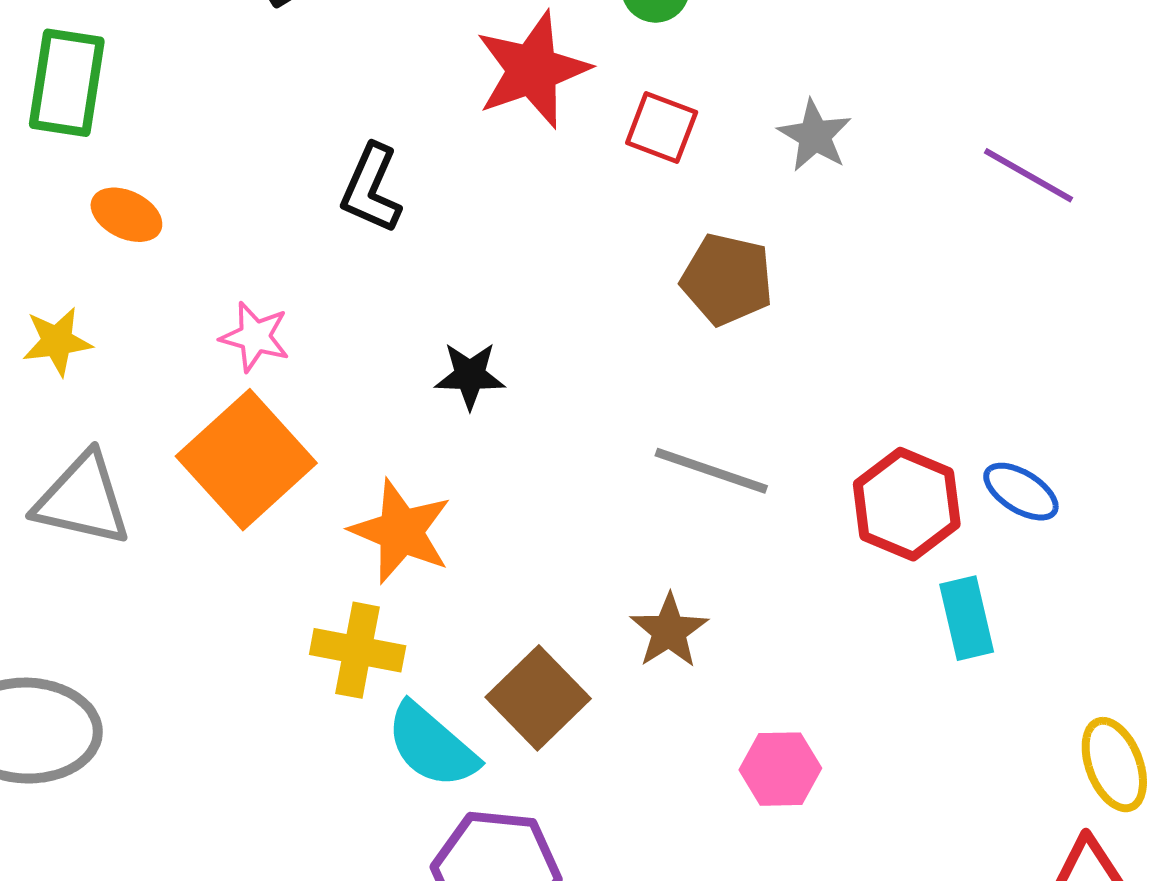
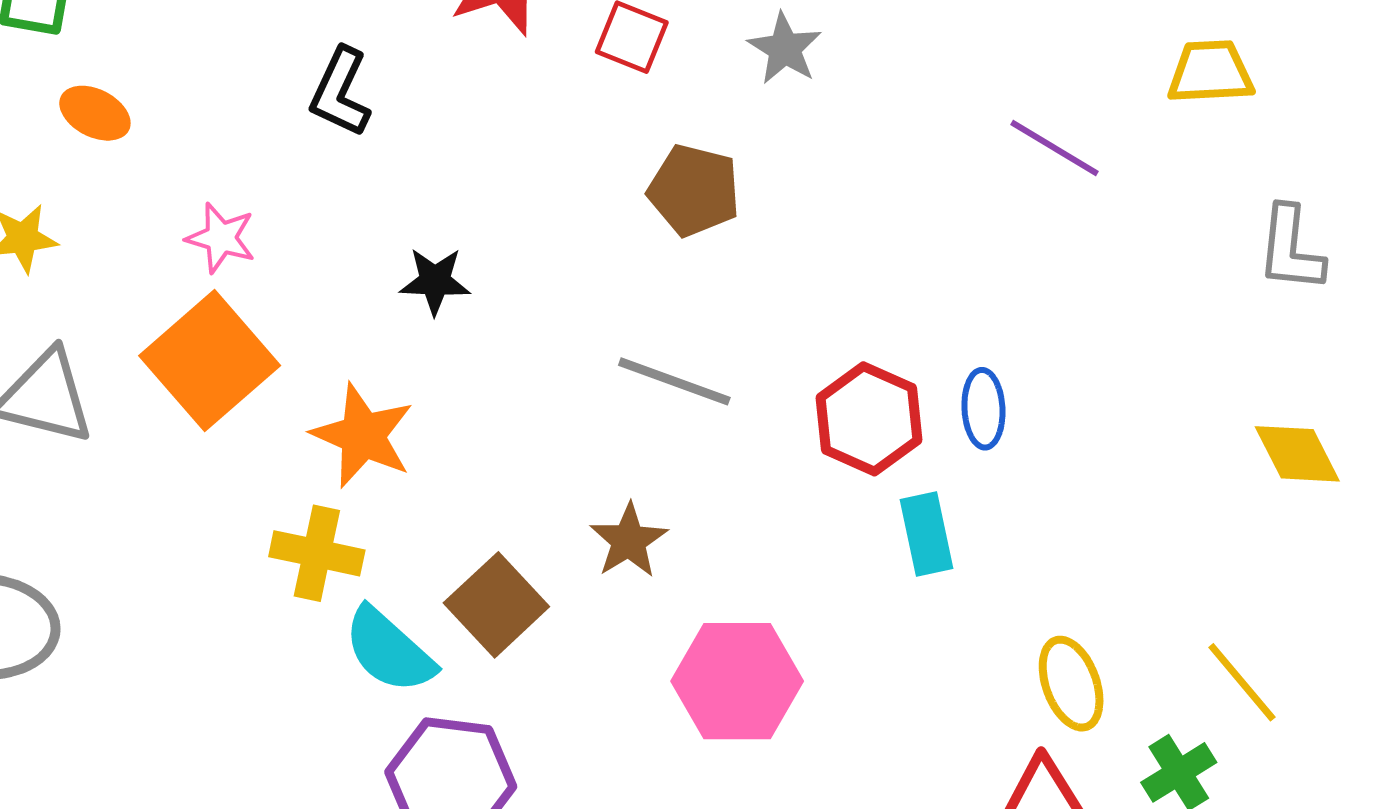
purple line: (1028, 175) -> (1054, 148), moved
blue ellipse: (1021, 492) -> (983, 409), turned 54
pink hexagon: (780, 769) -> (737, 681), size x1.6

